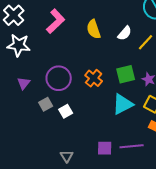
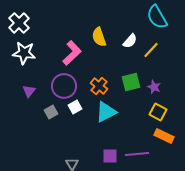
pink L-shape: (56, 21) -> (72, 53), moved
cyan triangle: (123, 104) -> (106, 112), moved
white square: (66, 111) -> (75, 107), moved

